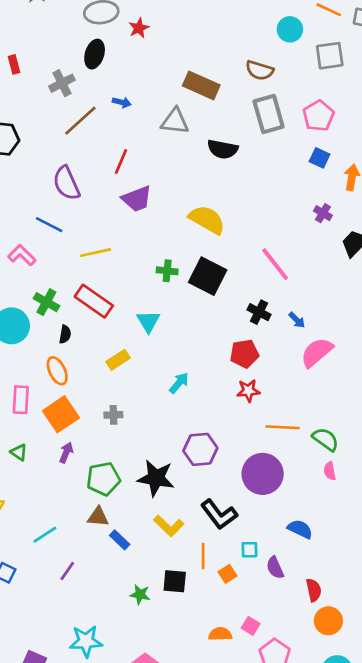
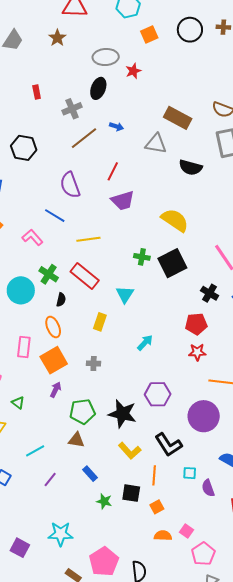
black square: (208, 276) -> (172, 263), turned 32
yellow rectangle: (118, 360) -> (100, 322), turned -42
green triangle: (19, 452) -> (18, 403), moved
blue rectangle: (120, 540) -> (90, 474), moved
orange square: (228, 574) -> (157, 507), moved

